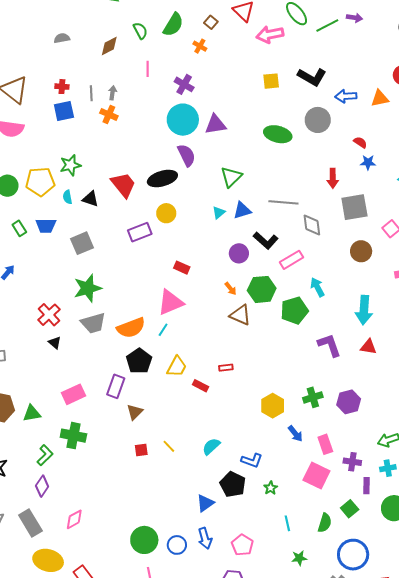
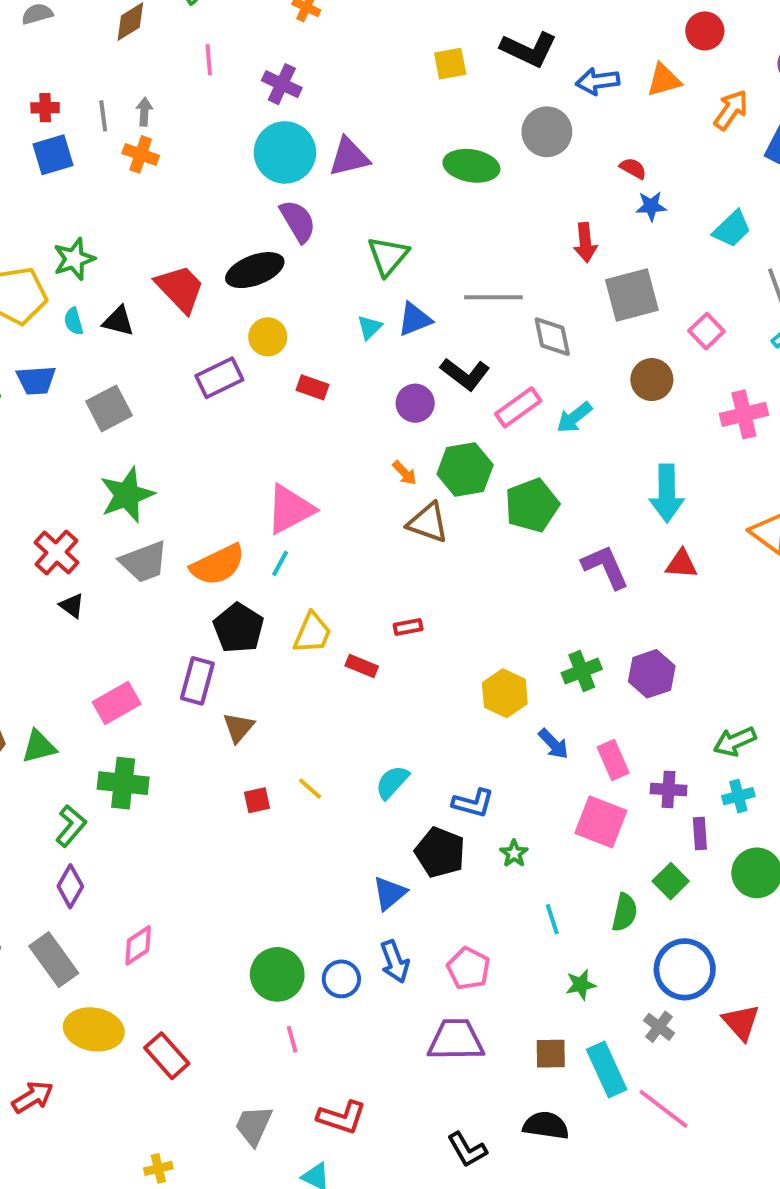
red rectangle: (182, 268) -> (313, 387), moved
cyan arrow: (317, 287) -> (574, 417), moved, turned -96

